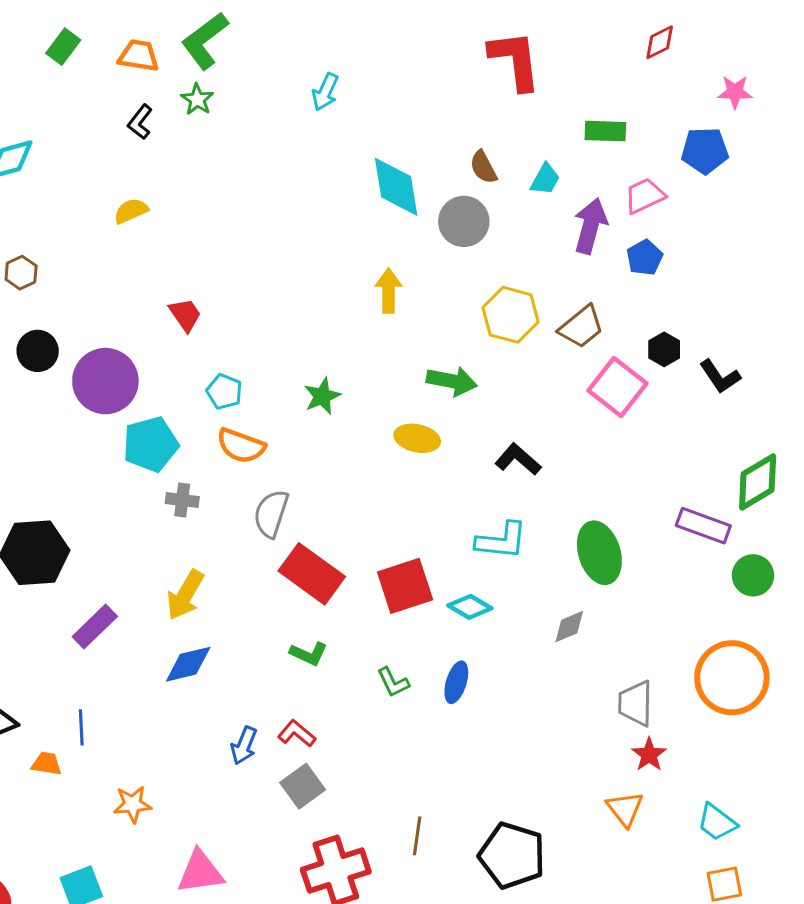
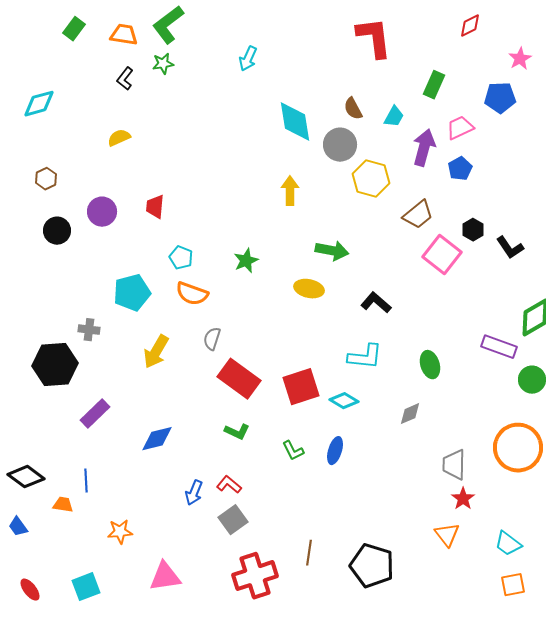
pink star: (735, 92) -> (520, 59), turned -30
green star: (197, 99) -> (163, 64), turned 30
green rectangle: (605, 131) -> (434, 85), turned -68
red trapezoid: (185, 315) -> (155, 207), turned -140
yellow hexagon: (511, 315) -> (371, 179), moved
purple circle: (105, 381) -> (102, 212), moved, size x0.7
gray cross: (182, 500) -> (89, 330), moved
gray semicircle: (271, 514) -> (212, 339), size x0.7
green ellipse: (599, 553) -> (430, 365), size x0.7
yellow arrow: (185, 595) -> (156, 352), moved

